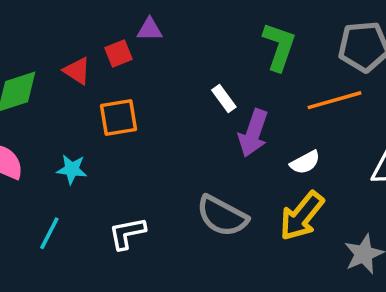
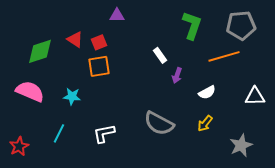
red square: (118, 54) -> (99, 42), moved
purple arrow: (253, 133) -> (177, 75), size x0.6
yellow arrow: (302, 216) -> (205, 123), size x0.6

